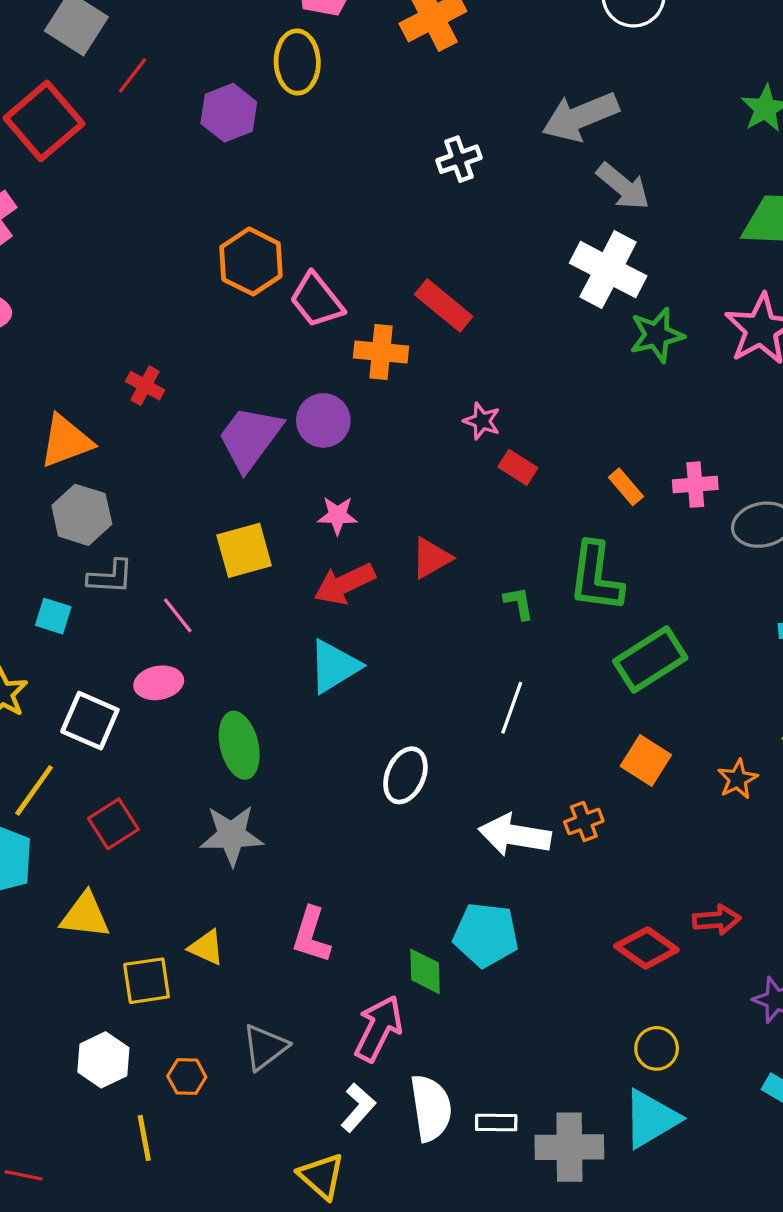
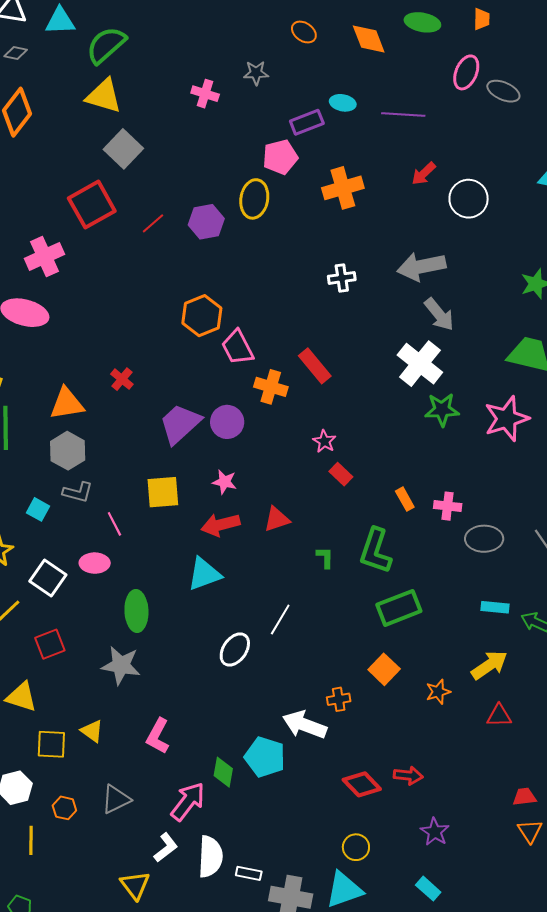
red line: (133, 75) -> (153, 223), moved
white line: (512, 708) -> (280, 620), moved
white arrow: (515, 835) -> (304, 725), moved

